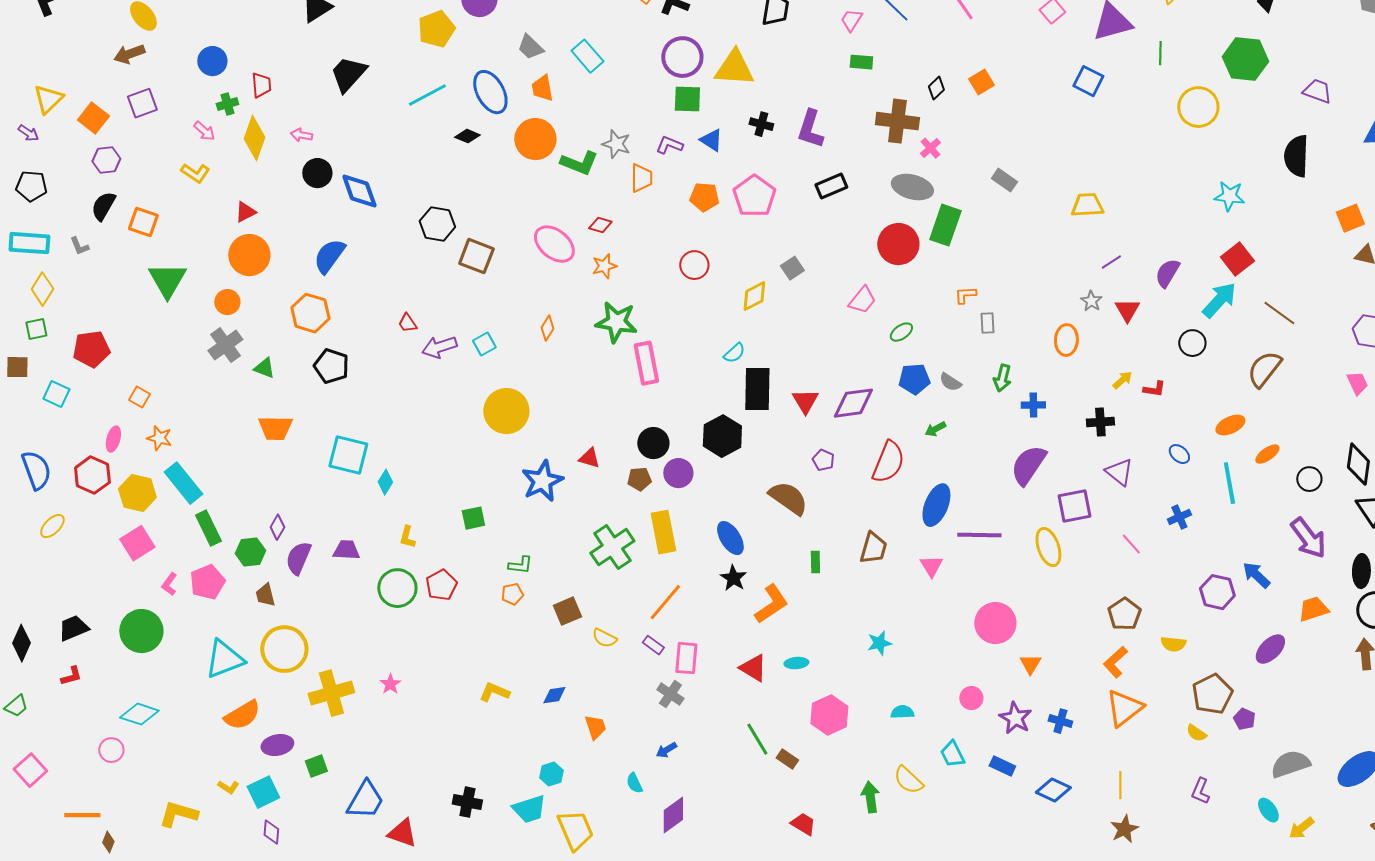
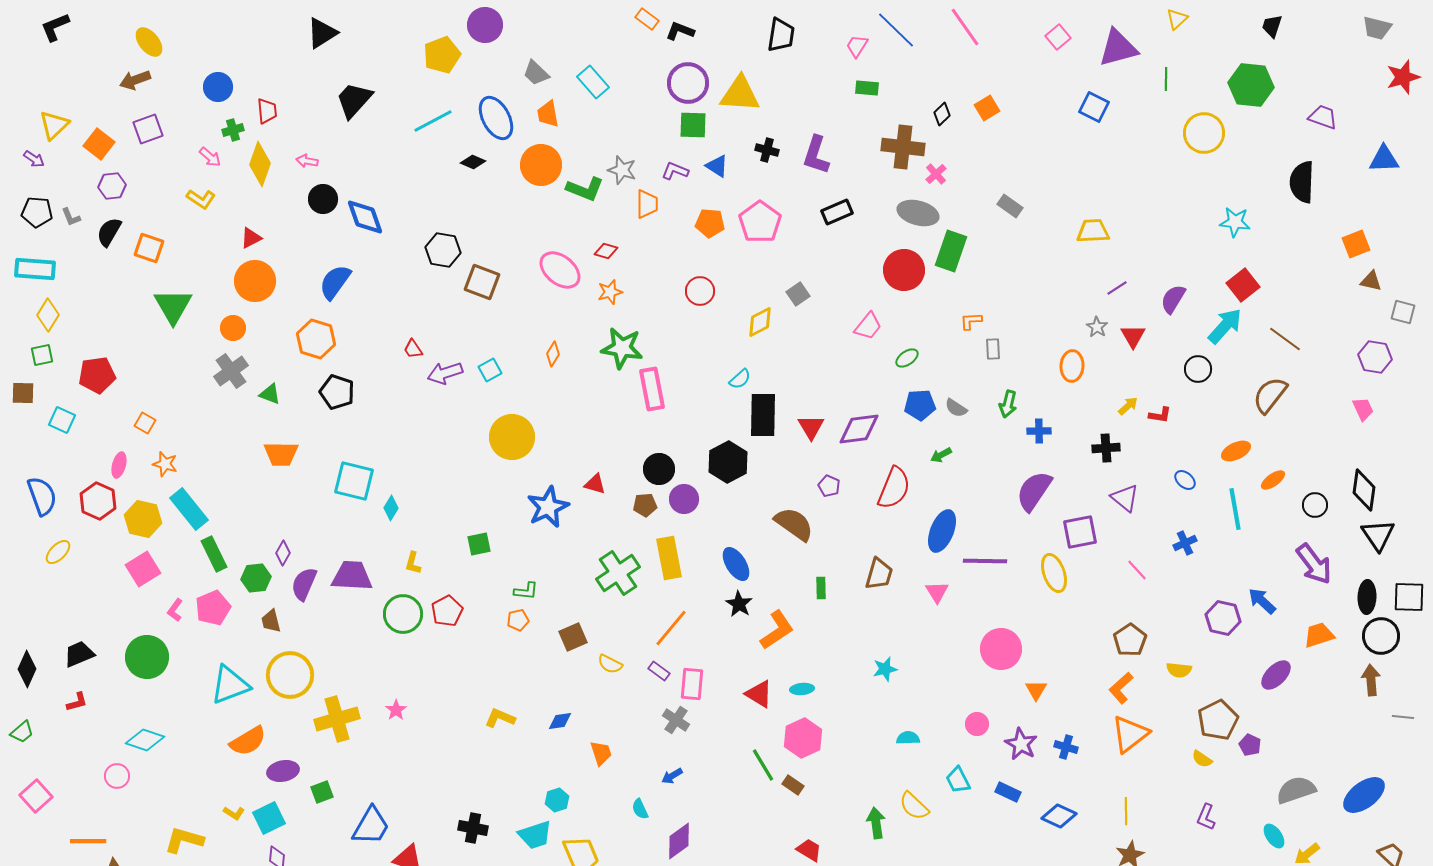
gray L-shape: (79, 246) -> (71, 217), moved
purple trapezoid: (346, 550) -> (352, 576), size x1.5
pink hexagon: (829, 715) -> (803, 738), moved

